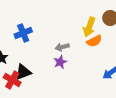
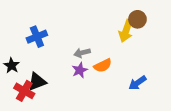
yellow arrow: (89, 27) -> (126, 31), moved
orange semicircle: (94, 41) -> (103, 66), moved

